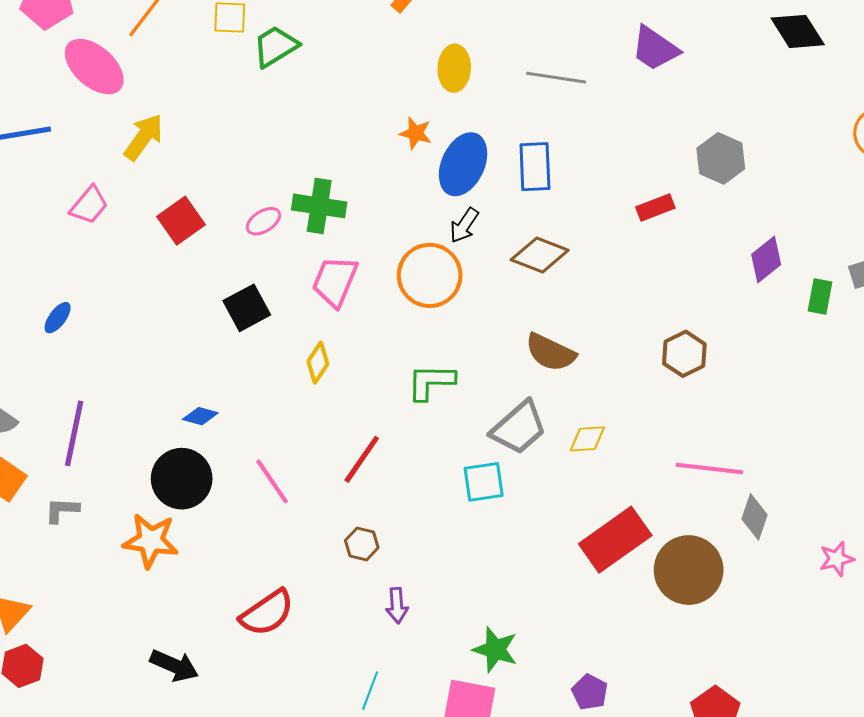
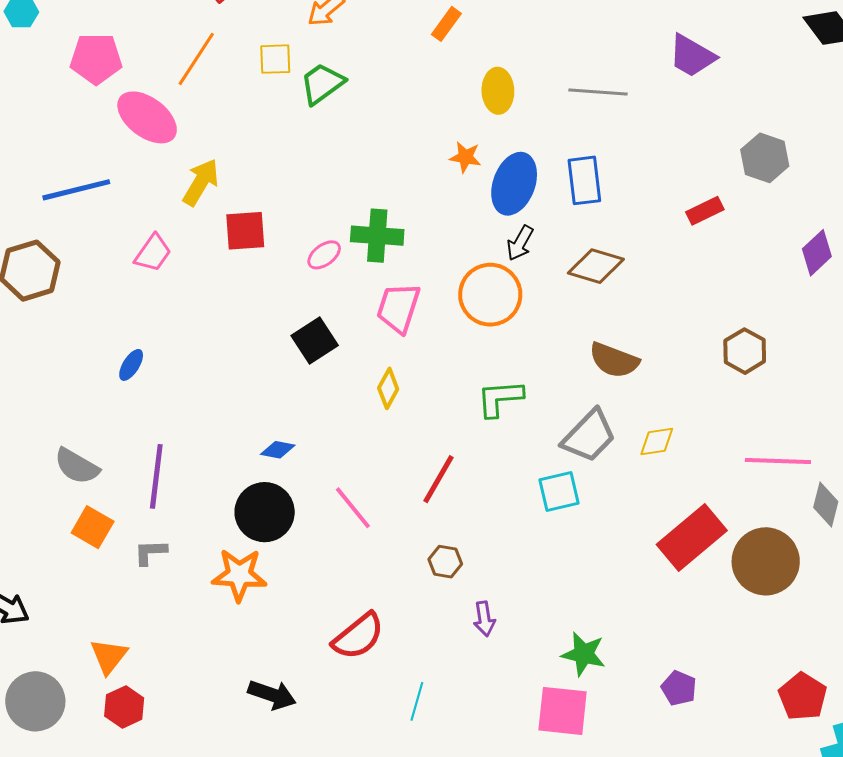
red square: (181, 221) -> (245, 231), moved, turned 36
cyan line: (370, 691) -> (417, 701), moved

